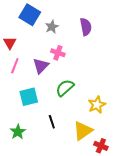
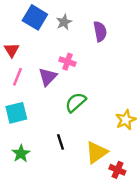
gray star: (52, 27) -> (64, 22), moved
cyan square: (29, 97) -> (16, 113), moved
yellow star: (97, 105) -> (126, 120), moved

